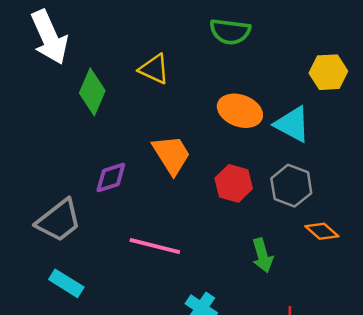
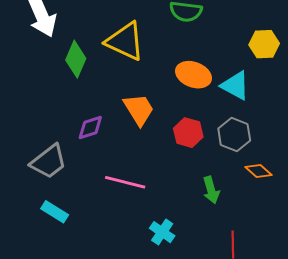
yellow triangle: (154, 69) -> (125, 41), size x1.6

